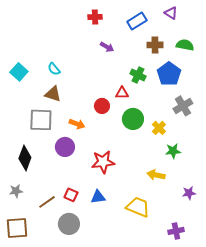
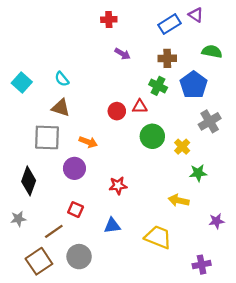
blue rectangle: (137, 21) -> (170, 24), moved
brown cross: (155, 45) -> (167, 58), moved
red circle: (102, 106) -> (117, 111), moved
red star: (103, 162) -> (118, 186), size x0.7
red square: (71, 195) -> (76, 210), moved
brown square: (17, 228) -> (39, 261), moved, turned -30

